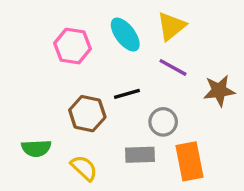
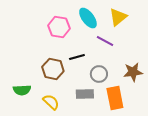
yellow triangle: (171, 26) -> (118, 17), moved
cyan ellipse: (125, 35) -> (88, 18), moved
pink hexagon: (73, 46) -> (59, 27), moved
brown star: (219, 91) -> (133, 72), moved

